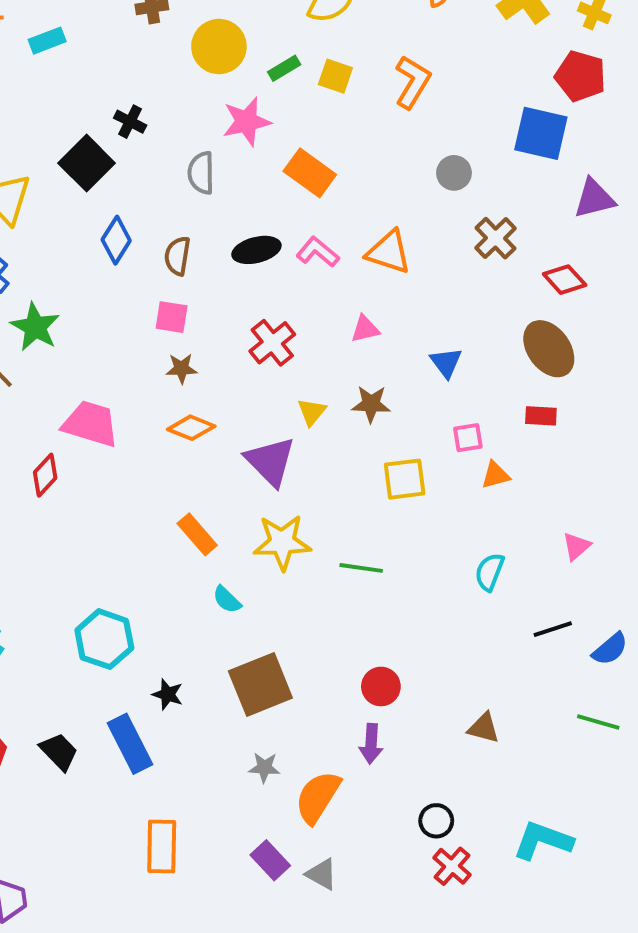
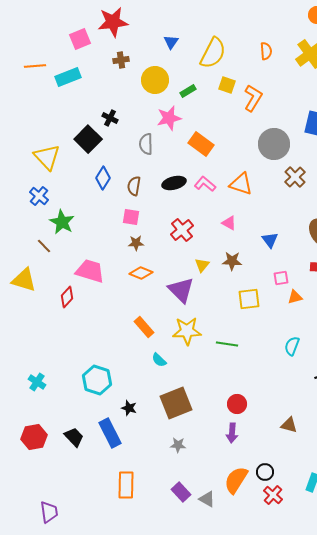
cyan rectangle: (47, 41) -> (68, 77), size x1.4
yellow square: (335, 76) -> (227, 85), moved
gray circle: (454, 173) -> (274, 144), size x1.8
pink triangle: (365, 329) -> (229, 223), turned 42
orange semicircle: (318, 797) -> (236, 480), moved

